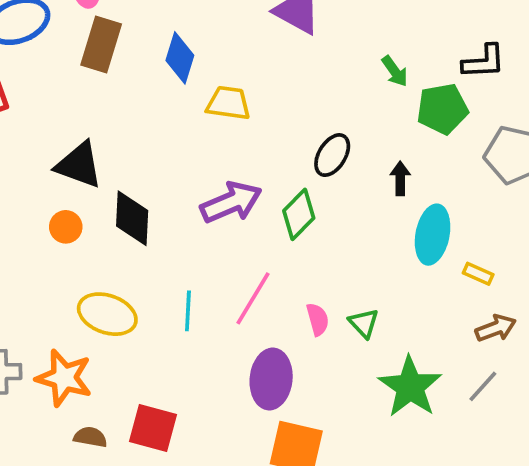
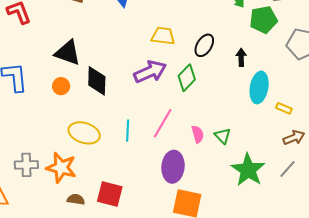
yellow trapezoid: (228, 103) -> (163, 36), moved

